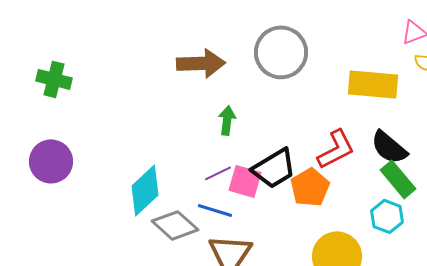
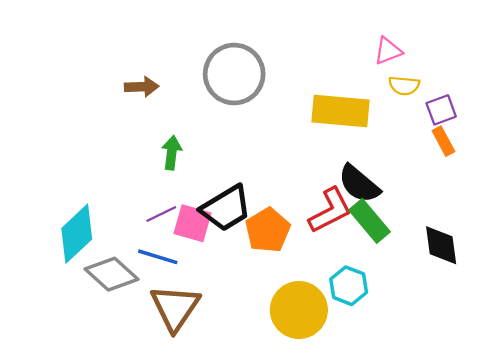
brown arrow: (201, 63) -> (142, 87), size x0.6
red L-shape: (336, 149) -> (330, 211), moved
cyan hexagon: (387, 216) -> (349, 286), moved

